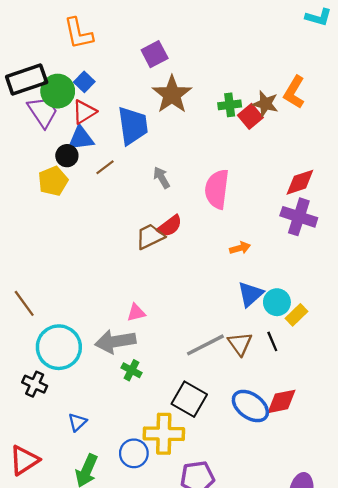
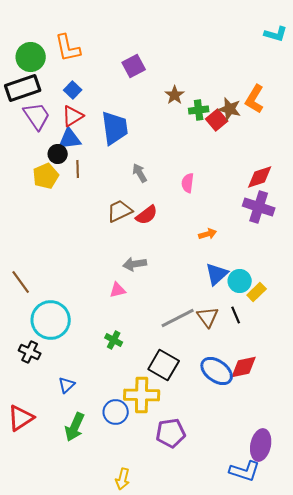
green circle: (58, 91) -> (31, 57), moved
brown star: (172, 95) -> (175, 95), moved, size x0.6
brown line: (105, 167) -> (78, 169), moved, turned -54
pink semicircle: (217, 189) -> (188, 183), size x0.6
brown trapezoid: (150, 236) -> (120, 211), moved
gray arrow: (115, 341) -> (135, 264), moved, size x0.7

